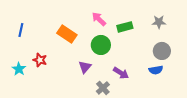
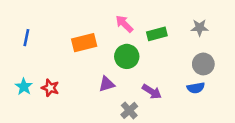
orange rectangle: (67, 34) -> (84, 43), turned -48
red star: (40, 60) -> (50, 88), moved
purple triangle: (85, 67) -> (107, 84), turned 32

